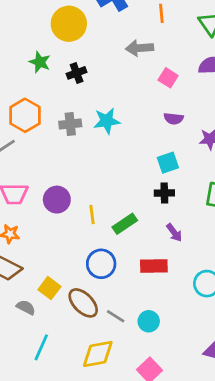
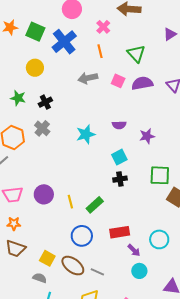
yellow circle: (69, 24) -> (35, 68), size x0.7
pink square: (168, 78) -> (118, 81), moved
cyan star: (107, 121) -> (86, 134), moved
gray cross: (70, 124) -> (42, 128), moved, turned -35
purple arrow: (174, 233) -> (134, 250), moved
gray semicircle: (26, 307) -> (40, 278), moved
cyan circle: (149, 321) -> (139, 271), moved

